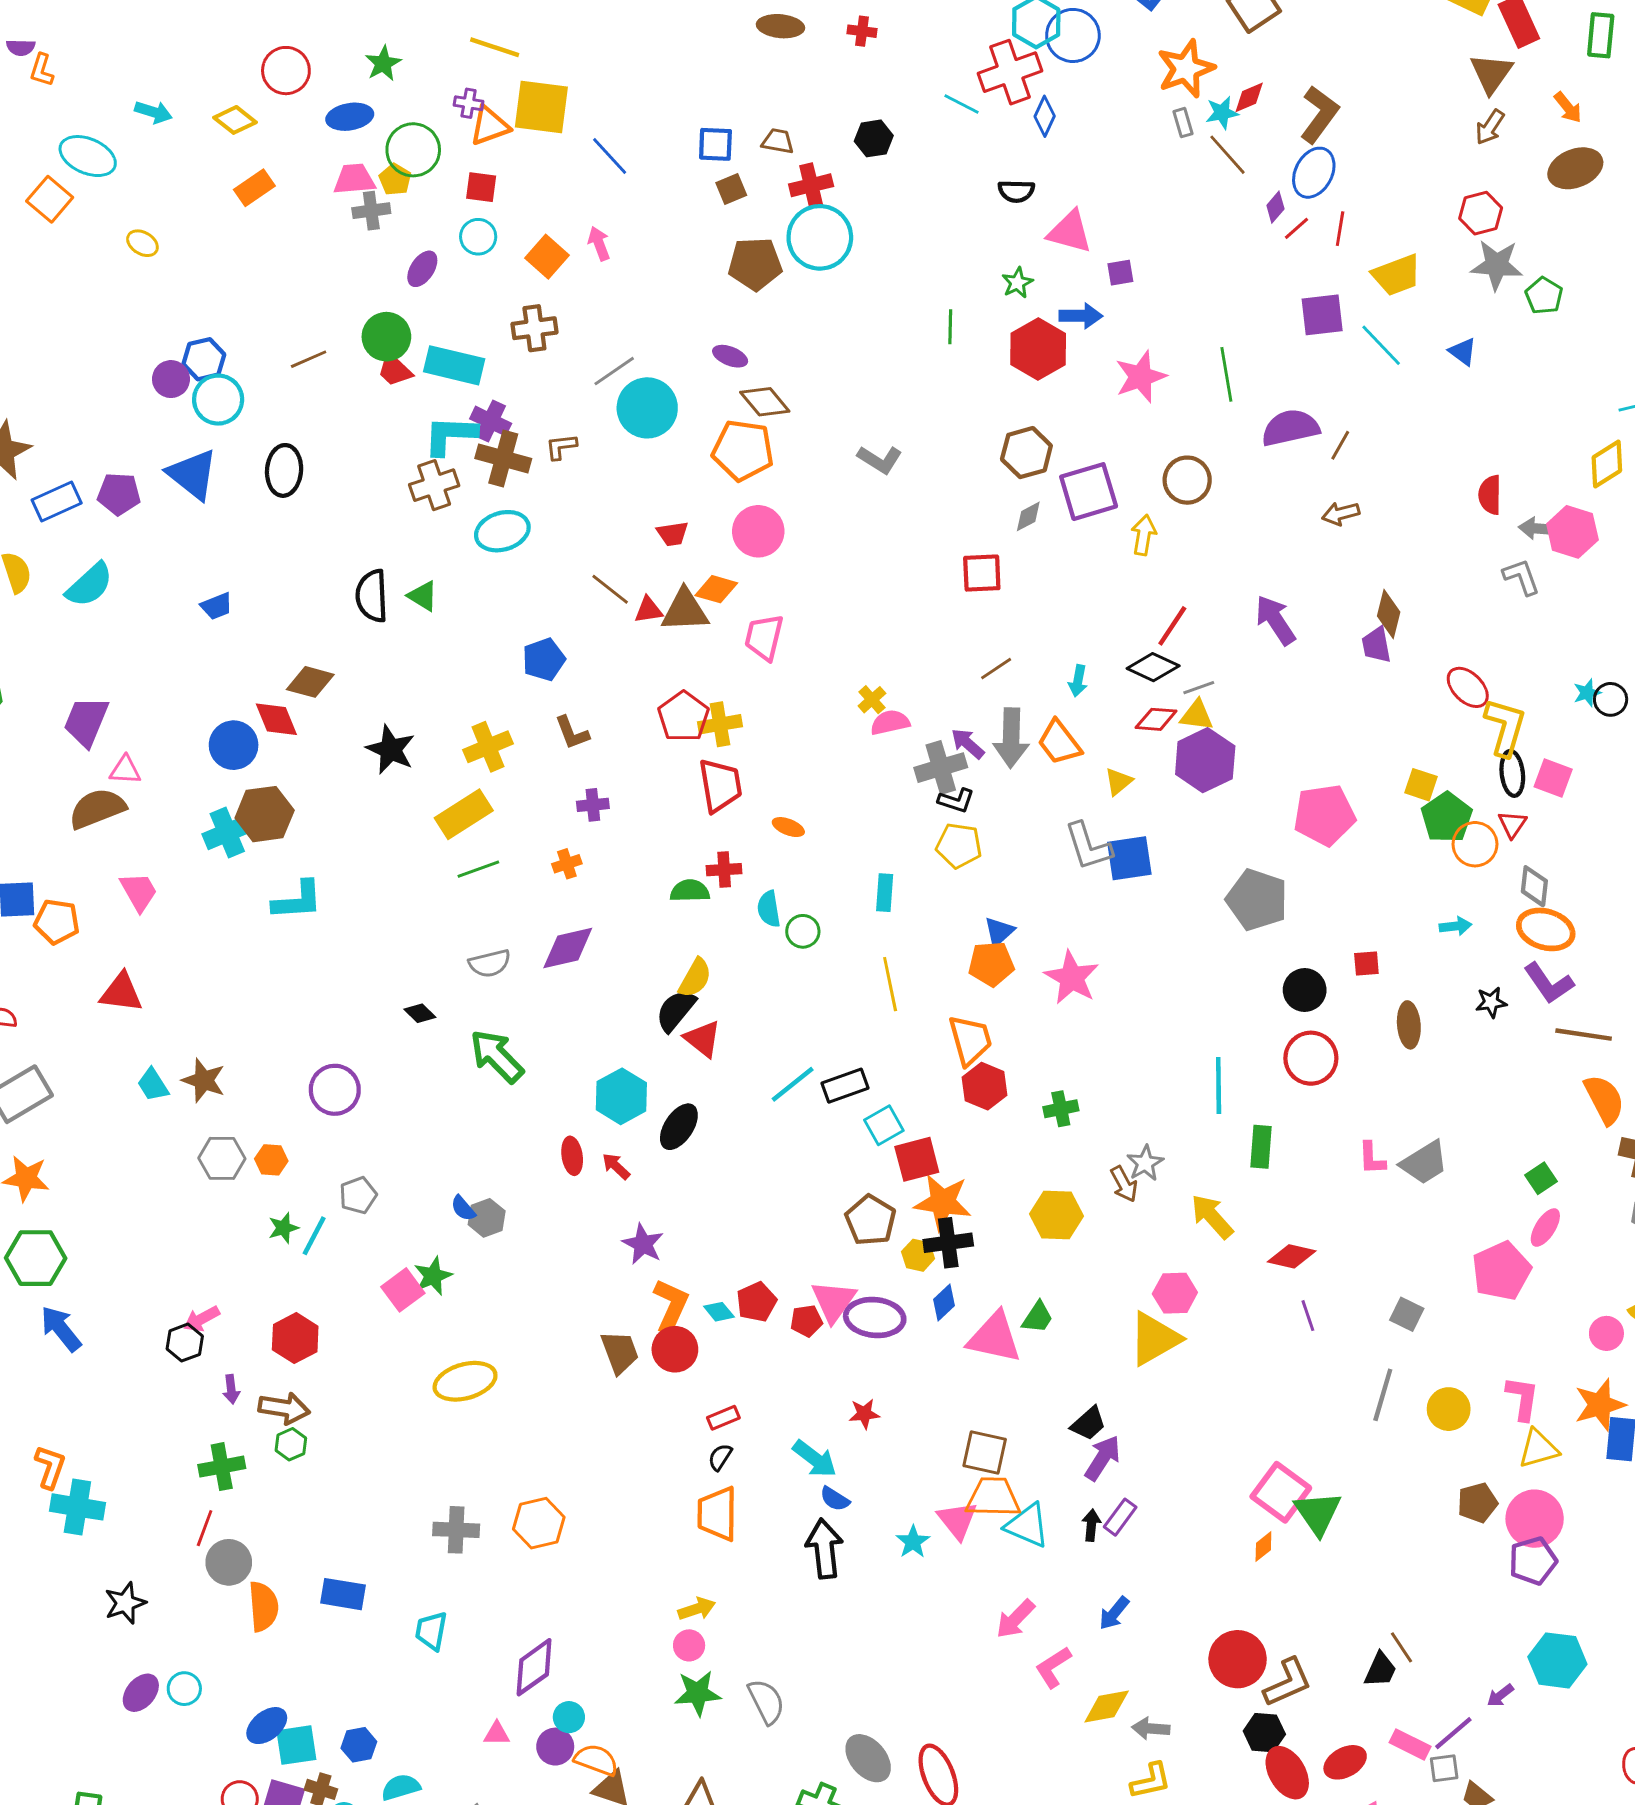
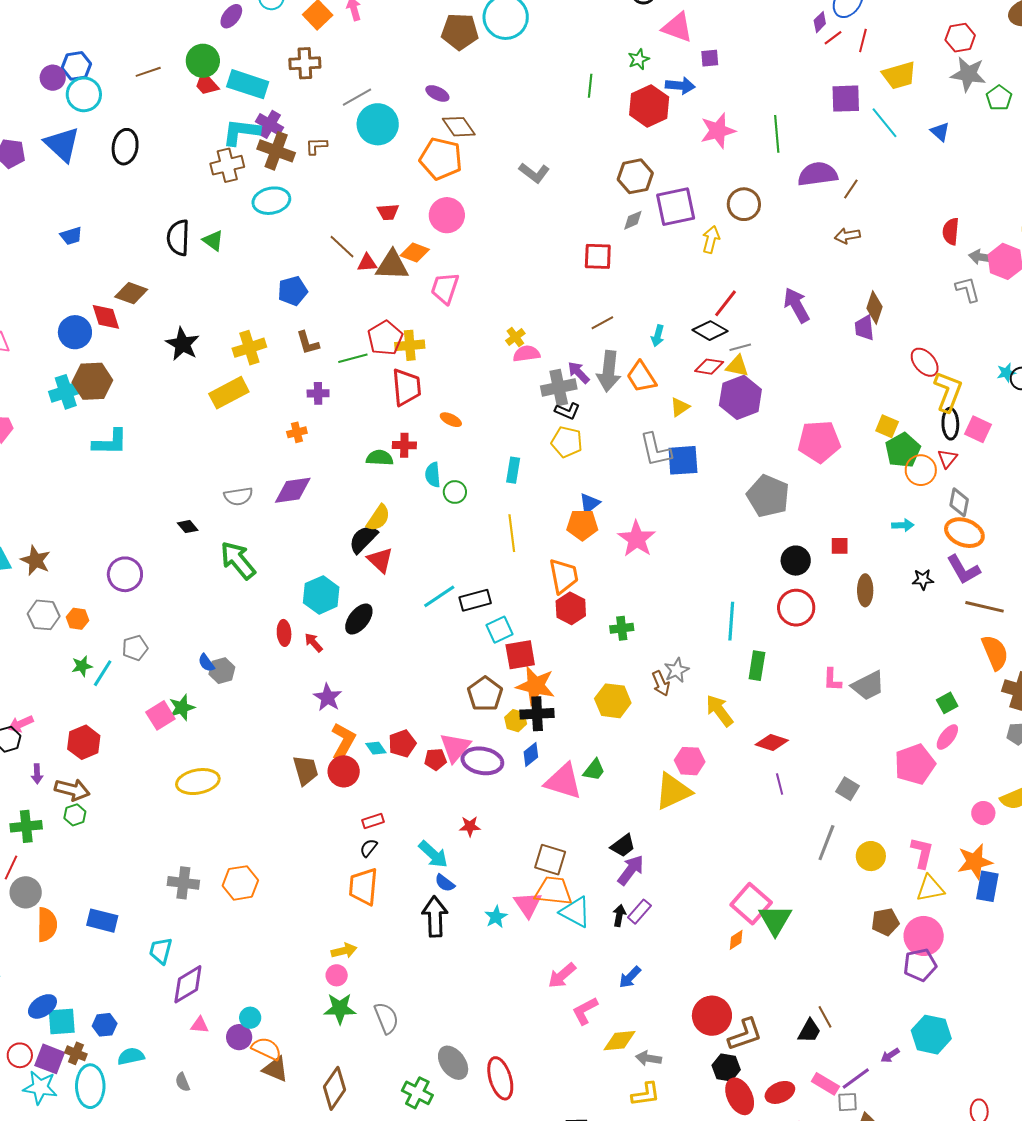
green line: (478, 869) -> (353, 358), moved
purple diamond: (534, 1667) -> (188, 984), moved

